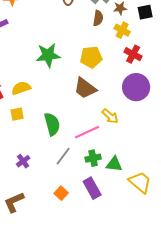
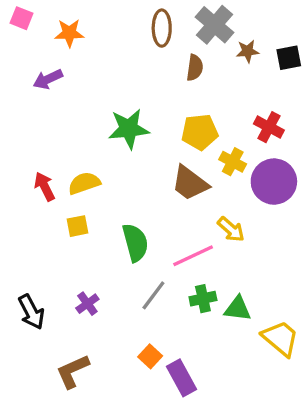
brown semicircle: (98, 18) -> (195, 68), moved
yellow cross: (122, 30) -> (233, 162), moved
purple rectangle: (92, 188) -> (182, 378), moved

